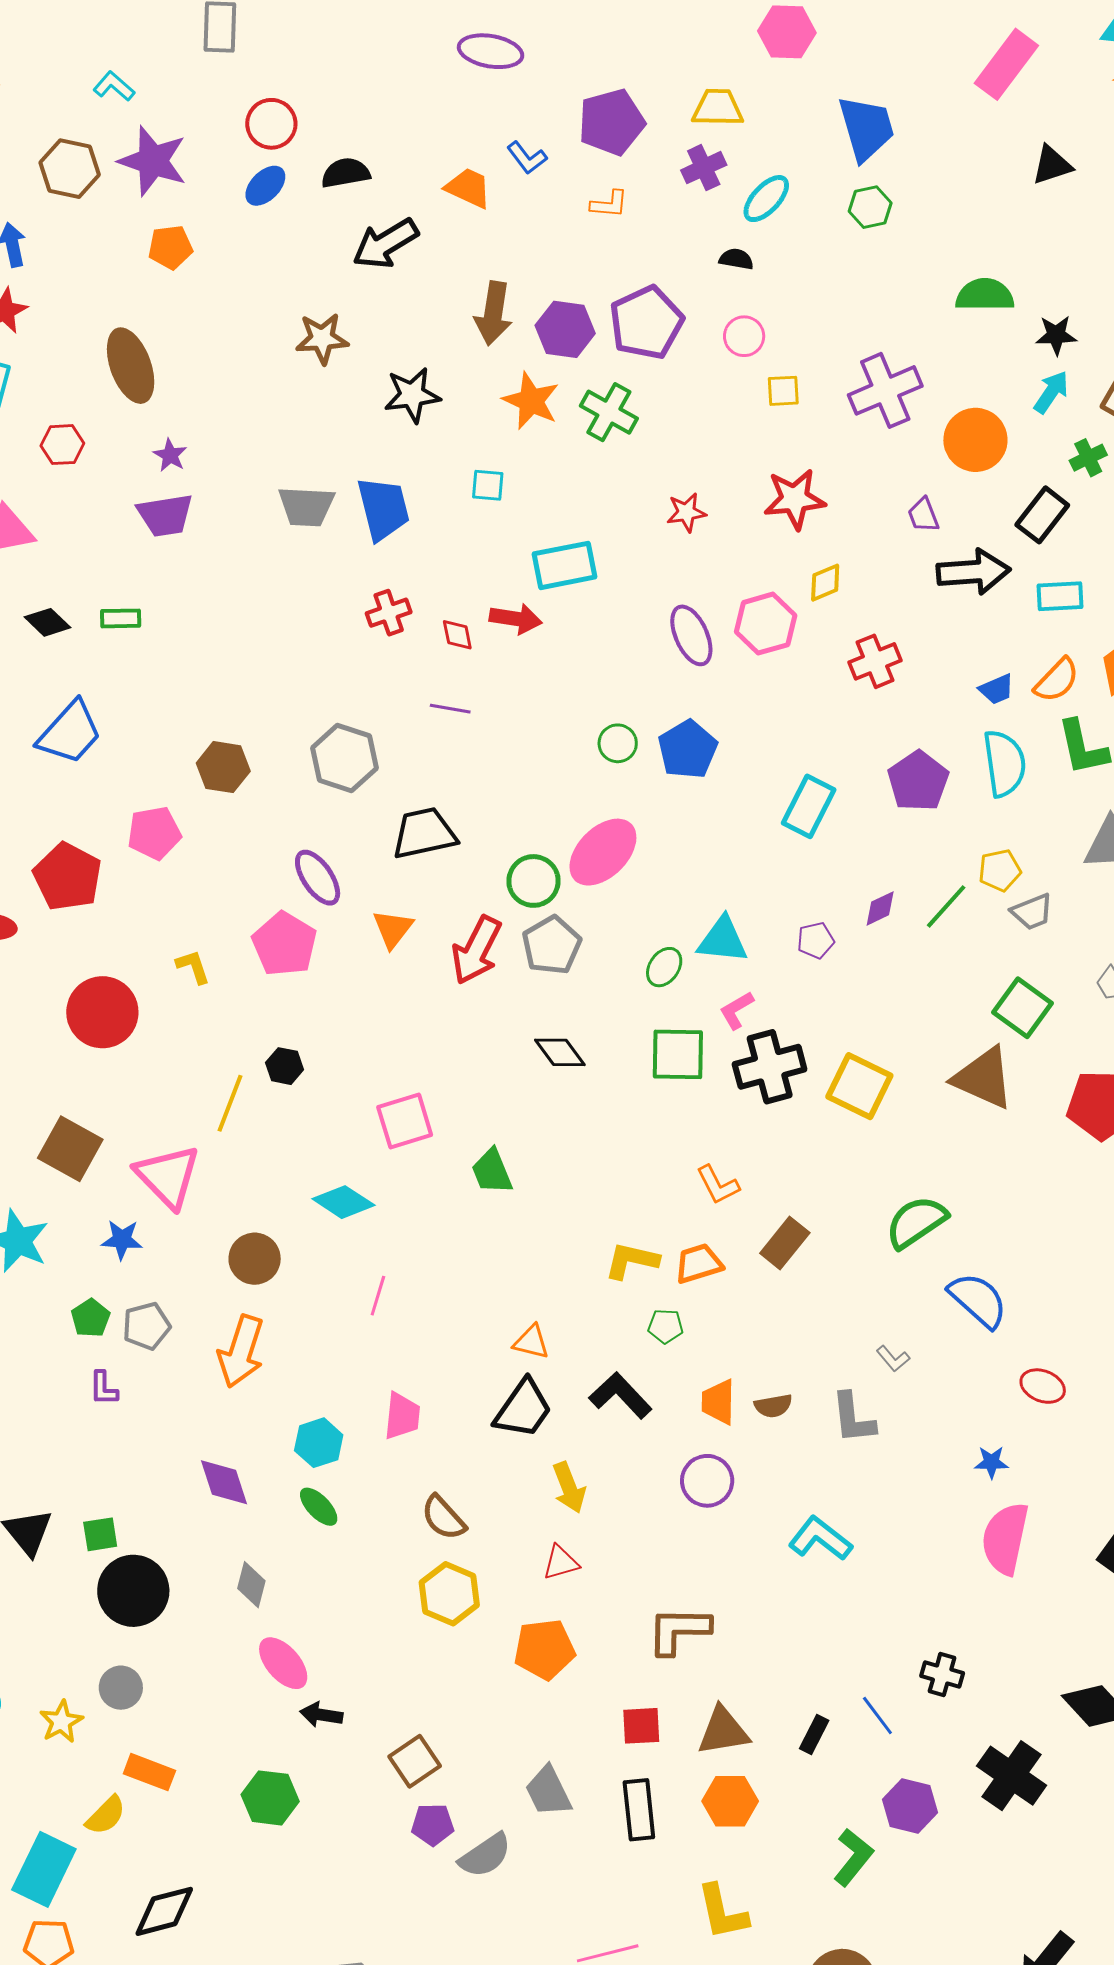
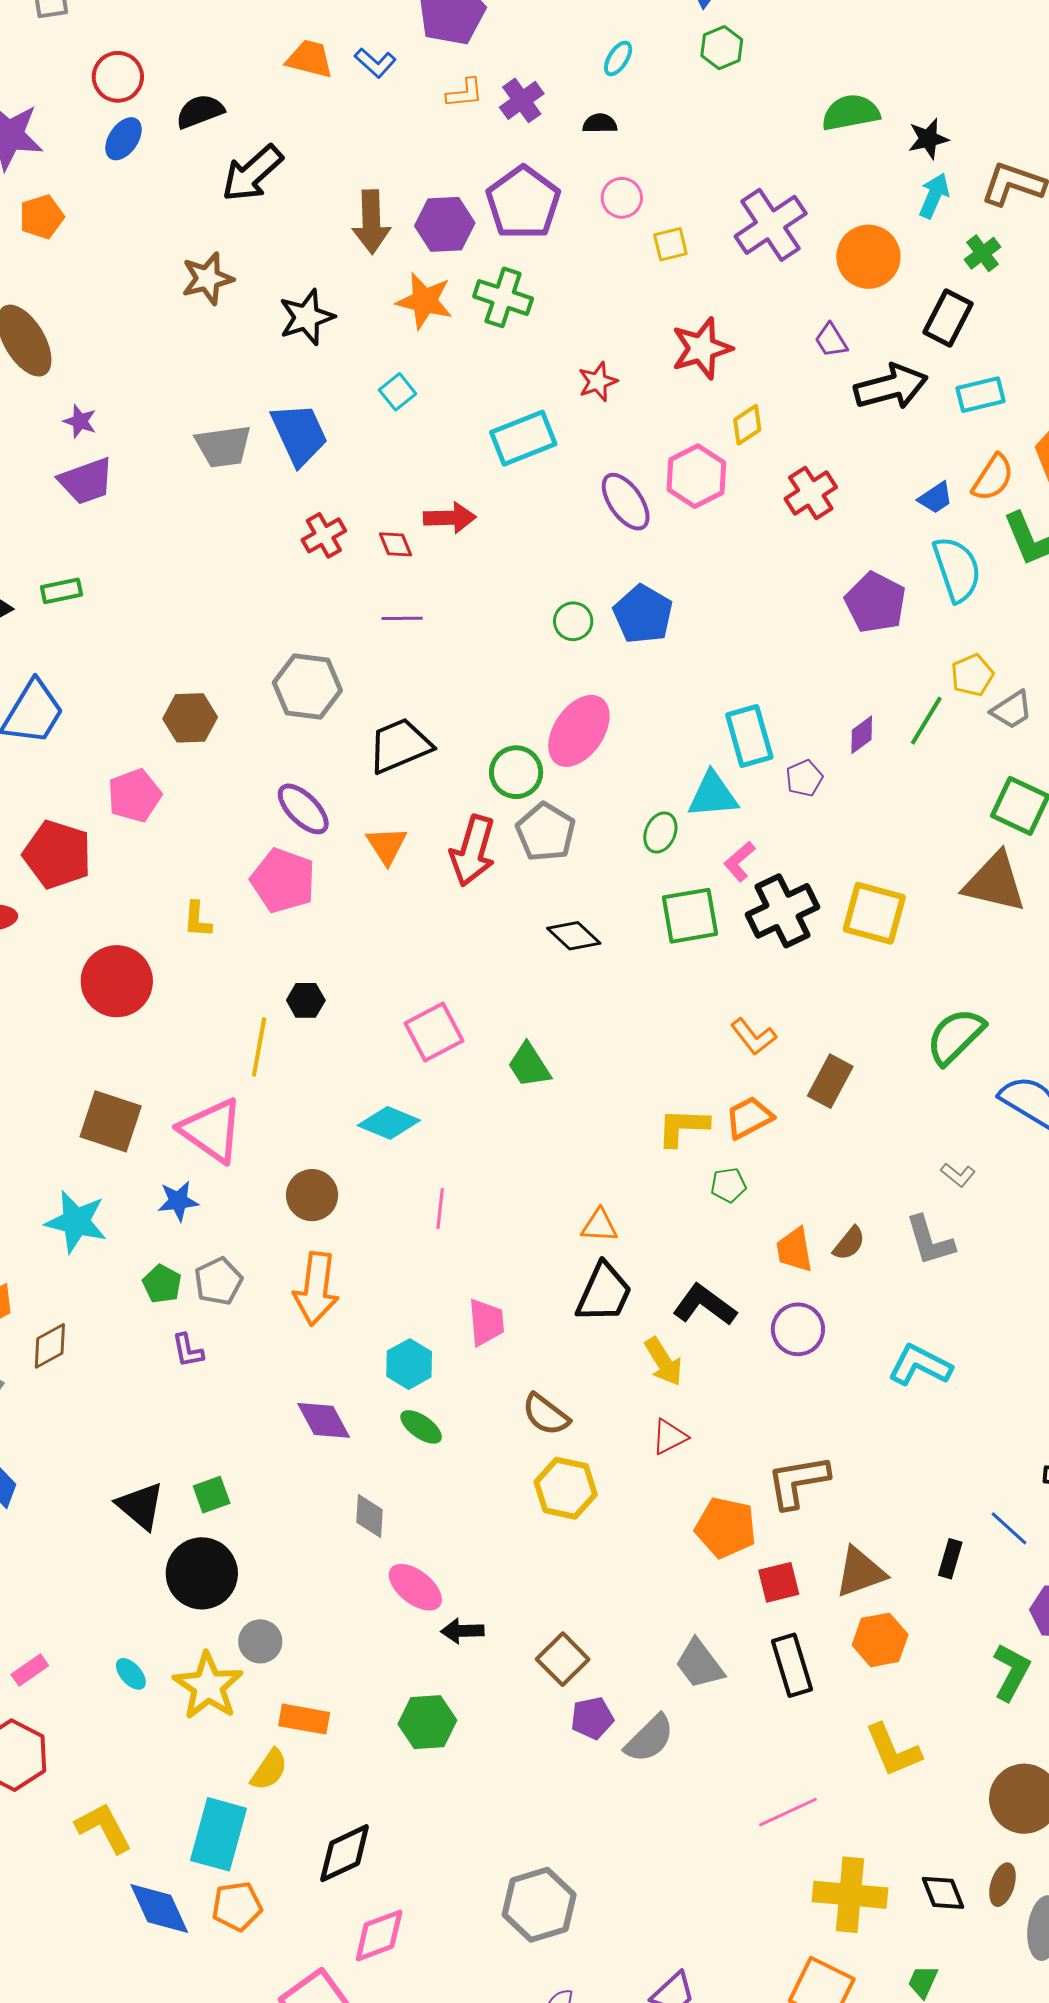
purple cross: (704, 168) -> (522, 100), moved
orange trapezoid: (468, 188) -> (310, 59), moved
cyan ellipse: (766, 199) -> (618, 58), size x0.7
cyan square: (488, 485) -> (398, 392), turned -33
cyan rectangle: (564, 565) -> (523, 438), moved
cyan rectangle: (809, 806) -> (749, 736), moved, turned -32
yellow L-shape: (193, 967) -> (197, 920), turned -147
black L-shape: (620, 1395) -> (704, 1305), moved
brown semicircle: (773, 1406) -> (849, 1243), turned -30
black circle: (133, 1591) -> (202, 1573), moved
orange pentagon: (544, 1649) -> (726, 1528), moved, turned 30
yellow star: (61, 1722) -> (208, 1686), size x1.6

